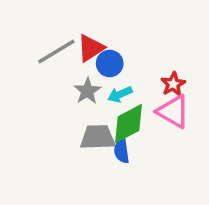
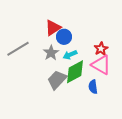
gray line: (56, 51) -> (18, 49), moved
gray trapezoid: (98, 137) -> (57, 80), turned -45
blue semicircle: (122, 151) -> (93, 87), moved

